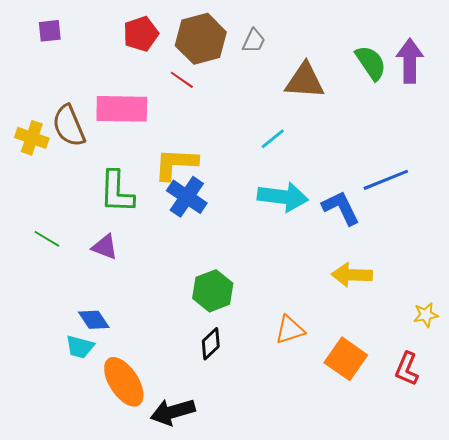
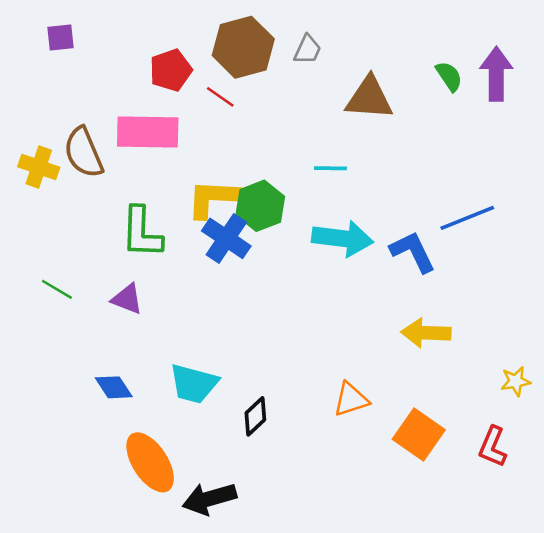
red pentagon: (141, 34) -> (171, 70), moved
green semicircle: (371, 63) -> (449, 76), size x0.7
cyan line: (273, 139) -> (330, 168), turned 40
green hexagon: (213, 291) -> (260, 206), moved
cyan trapezoid: (80, 347) -> (194, 384), moved, size x1.4

